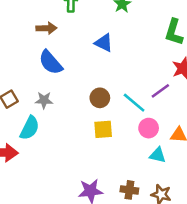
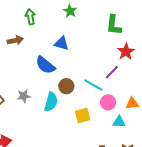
blue semicircle: (51, 62) -> (45, 65), moved
cyan semicircle: (30, 128) -> (51, 102), moved
yellow square: (103, 129) -> (83, 116), moved

